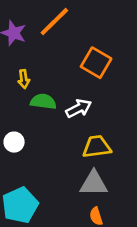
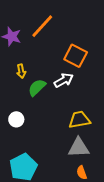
green semicircle: (43, 102) -> (37, 87), turned -48
white arrow: (79, 108) -> (64, 80), moved

